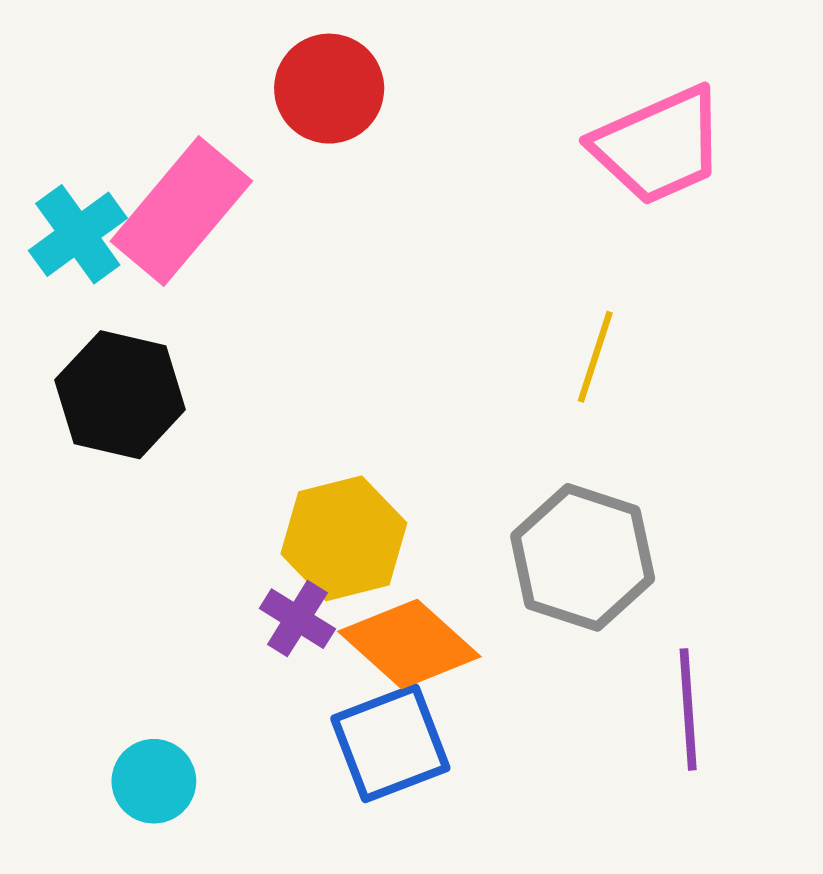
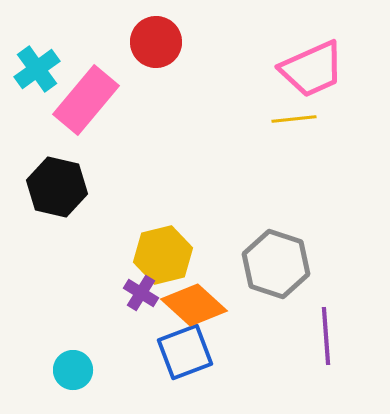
cyan cross: (78, 234) -> (37, 69), moved
yellow line: (595, 357) -> (294, 119), moved, turned 66

